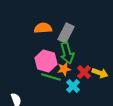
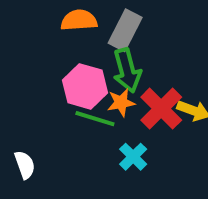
red cross: (84, 72) -> (161, 109), size x1.5
cyan cross: (73, 86) -> (133, 157), moved

